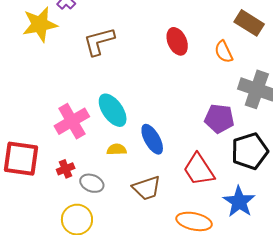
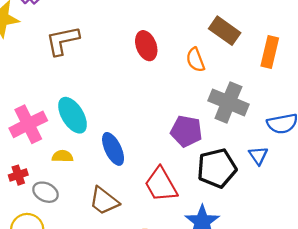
yellow semicircle: (117, 149) -> (63, 156), moved
brown trapezoid: (147, 188) -> (104, 201), turned 52

